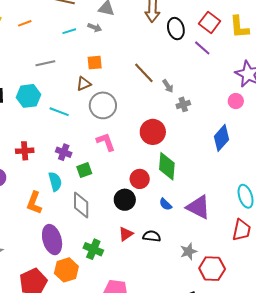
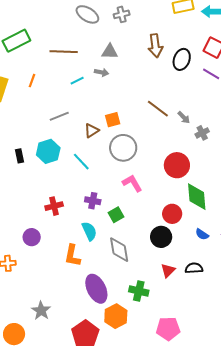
orange line: (25, 23) -> (32, 81), turned -40
black ellipse: (176, 29) -> (182, 59), turned 45
orange square: (95, 63) -> (113, 120), moved
brown triangle: (84, 84) -> (92, 131), moved
cyan line: (59, 112) -> (81, 162), turned 36

